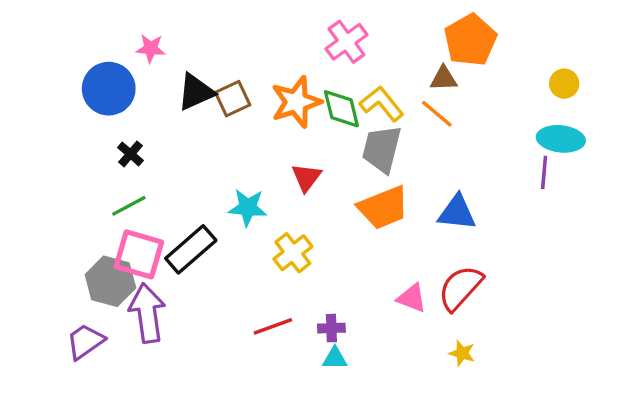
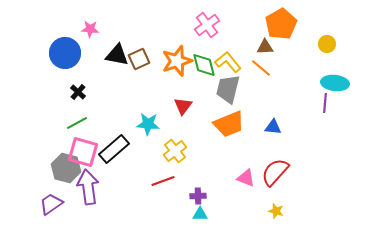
yellow circle: (564, 84) -> (327, 44), moved
black triangle: (196, 92) -> (117, 55), turned 35
blue triangle: (457, 213) -> (273, 127), size x0.7
red line: (273, 326) -> (163, 181), moved

